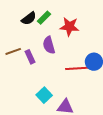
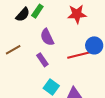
red star: (69, 27) -> (77, 14), moved
purple rectangle: (30, 57) -> (42, 60), moved

